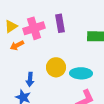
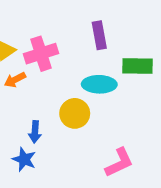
purple rectangle: (60, 23) -> (99, 35), moved
cyan ellipse: (81, 73) -> (99, 84), moved

